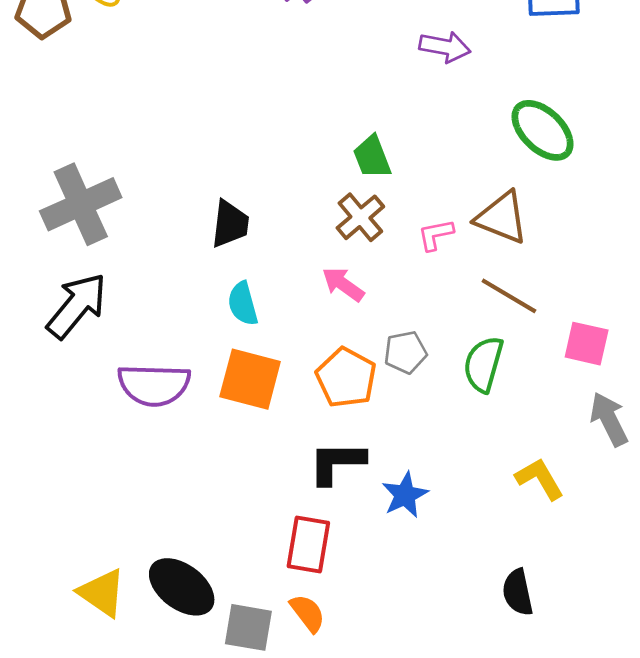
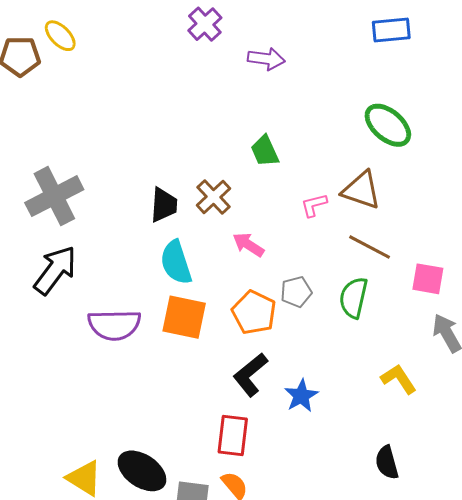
purple arrow: (445, 47) -> (266, 59), moved
brown cross: (360, 217) -> (214, 197), moved
cyan semicircle: (243, 304) -> (176, 262), size x1.4
black L-shape: (337, 463) -> (250, 375), turned -36

